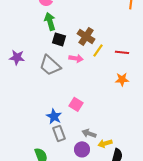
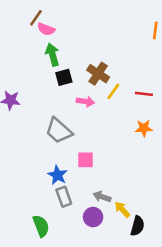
black square: (59, 39) -> (64, 77), turned -32
gray trapezoid: (50, 65) -> (59, 131), moved
pink square: (76, 104) -> (85, 160), turned -32
yellow arrow: (105, 143) -> (122, 209), turned 64

